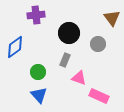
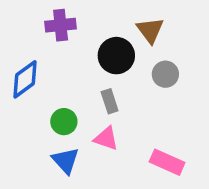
brown triangle: (112, 18) -> (150, 30), moved
gray rectangle: (65, 60) -> (110, 101), turned -40
pink triangle: (79, 78) -> (106, 138), moved

